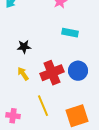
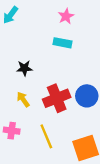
cyan rectangle: (70, 33) -> (63, 43), moved
pink cross: (13, 116) -> (12, 131), moved

